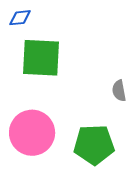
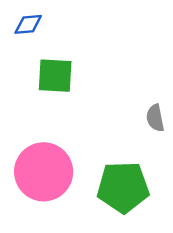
green square: (41, 58) -> (55, 76), size x0.7

